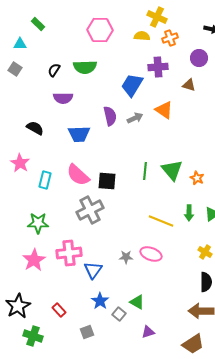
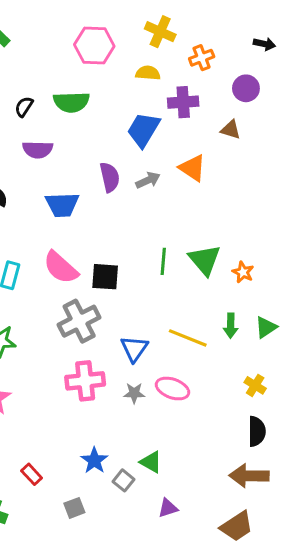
yellow cross: (157, 17) -> (160, 32), moved
yellow semicircle: (142, 36) -> (148, 73), moved
pink cross: (69, 253) -> (85, 381), moved
blue triangle: (93, 270) -> (134, 349), moved

